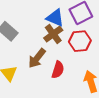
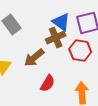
red semicircle: (58, 70) -> (48, 83), moved

